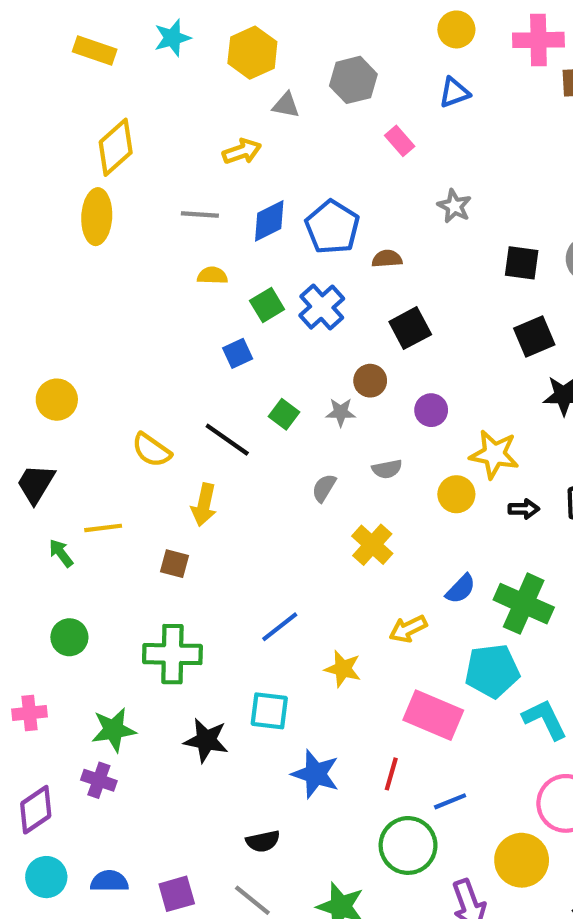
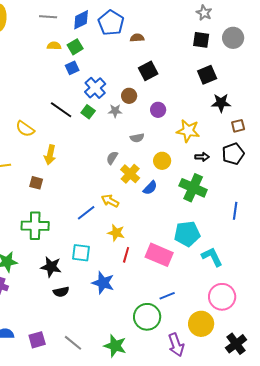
gray star: (454, 206) -> (204, 13), moved
green square: (267, 305) -> (75, 47), moved
blue cross: (322, 307) -> (95, 88), moved
blue square: (238, 353) -> (72, 68), moved
black line: (227, 440) -> (61, 110), moved
gray semicircle: (324, 488) -> (112, 158), moved
yellow circle: (456, 494) -> (162, 161), moved
blue semicircle: (461, 589) -> (150, 188), moved
green cross: (524, 604) -> (193, 188), moved
yellow arrow: (408, 629) -> (110, 201), moved, turned 54
red line: (391, 774) -> (126, 255), moved
black semicircle: (263, 841) -> (61, 292), moved

